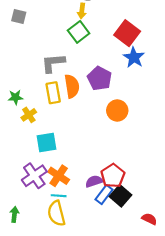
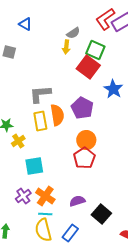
green square: (79, 32) -> (95, 50), moved, turned -30
red square: (127, 33) -> (88, 67), moved
orange circle: (117, 110) -> (86, 140), moved
purple cross: (34, 176) -> (23, 196), size x0.7
red pentagon: (113, 176) -> (84, 158), moved
blue rectangle: (104, 195) -> (70, 233), moved

